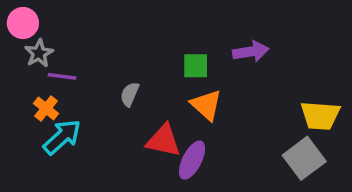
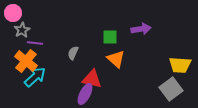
orange cross: (46, 108) -> (26, 61), size x1.6
purple ellipse: (192, 160) -> (85, 94), moved

